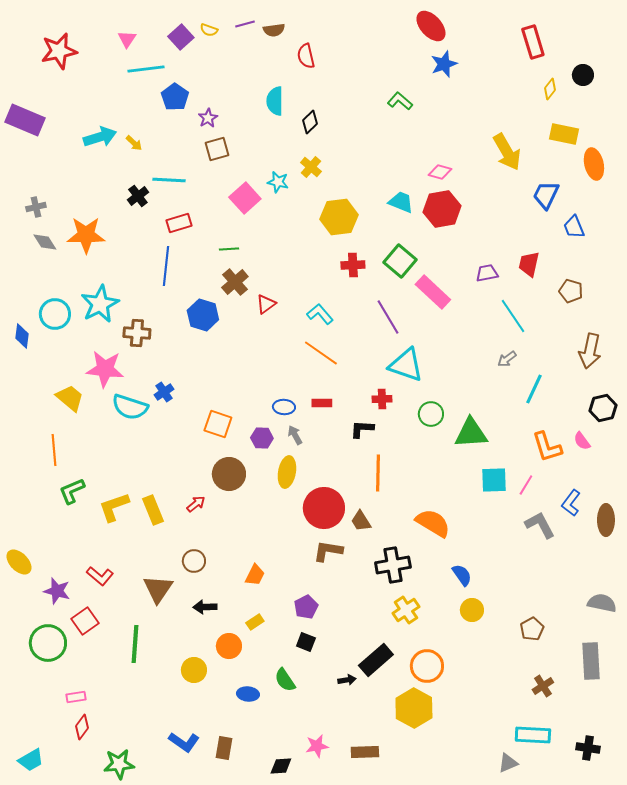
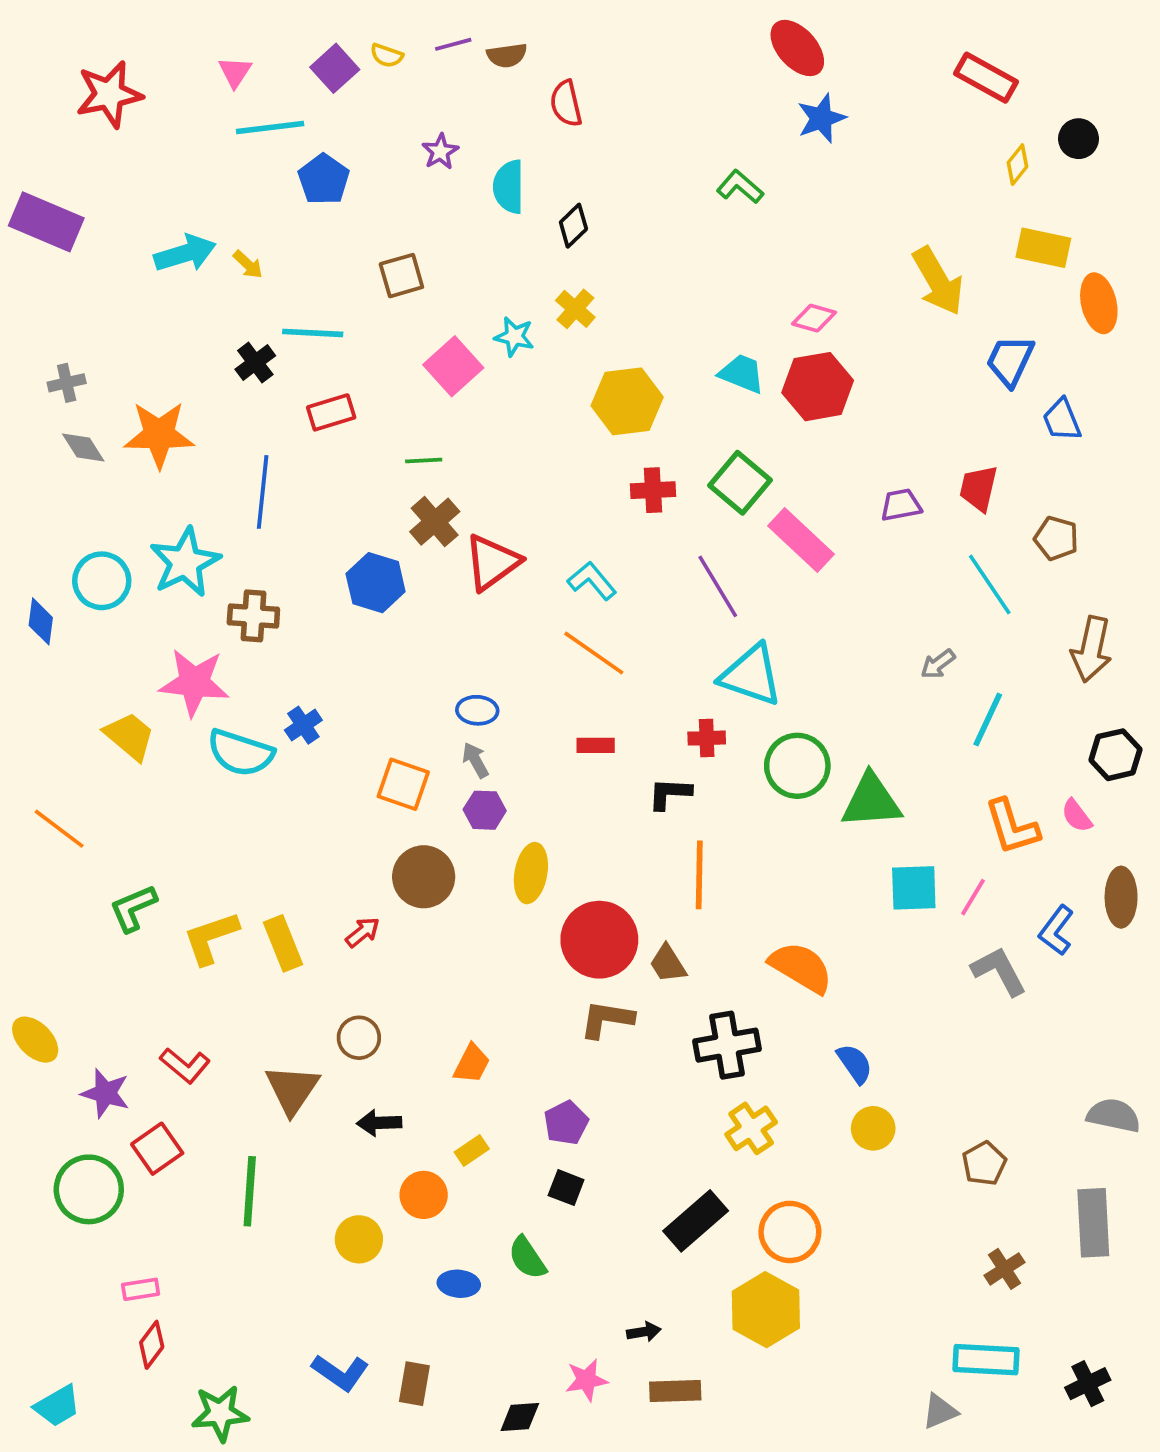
red rectangle: (533, 42) -> (986, 78), turned -44
purple star: (208, 118) -> (440, 152), moved
blue line: (166, 266) -> (263, 492), moved
red triangle: (266, 304) -> (492, 562), size x1.6
cyan line: (513, 316) -> (990, 584), moved
blue ellipse: (284, 407) -> (477, 710), moved
green circle: (431, 414) -> (797, 766), size x1.4
gray arrow: (295, 435) -> (475, 760), moved
orange line: (54, 450) -> (59, 829), moved, turned -48
brown ellipse: (606, 520) -> (1121, 897), moved
black arrow: (347, 680) -> (644, 1332), moved
black cross: (588, 748) -> (1088, 1384), turned -35

